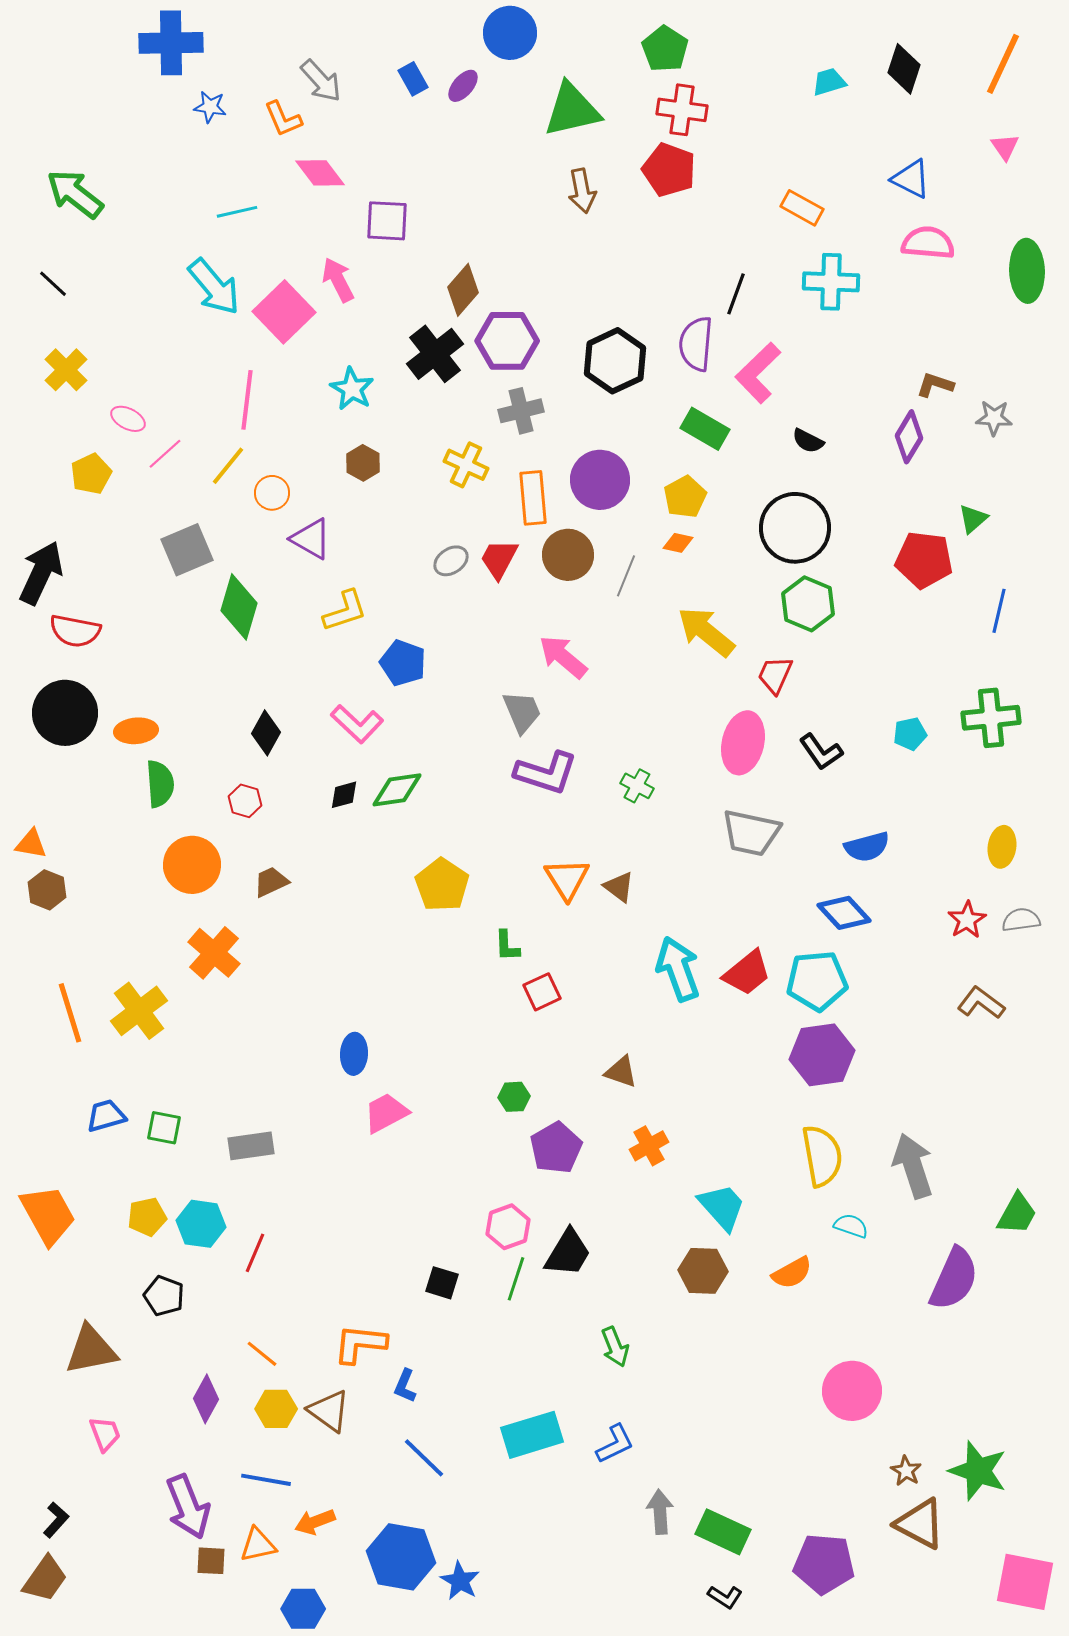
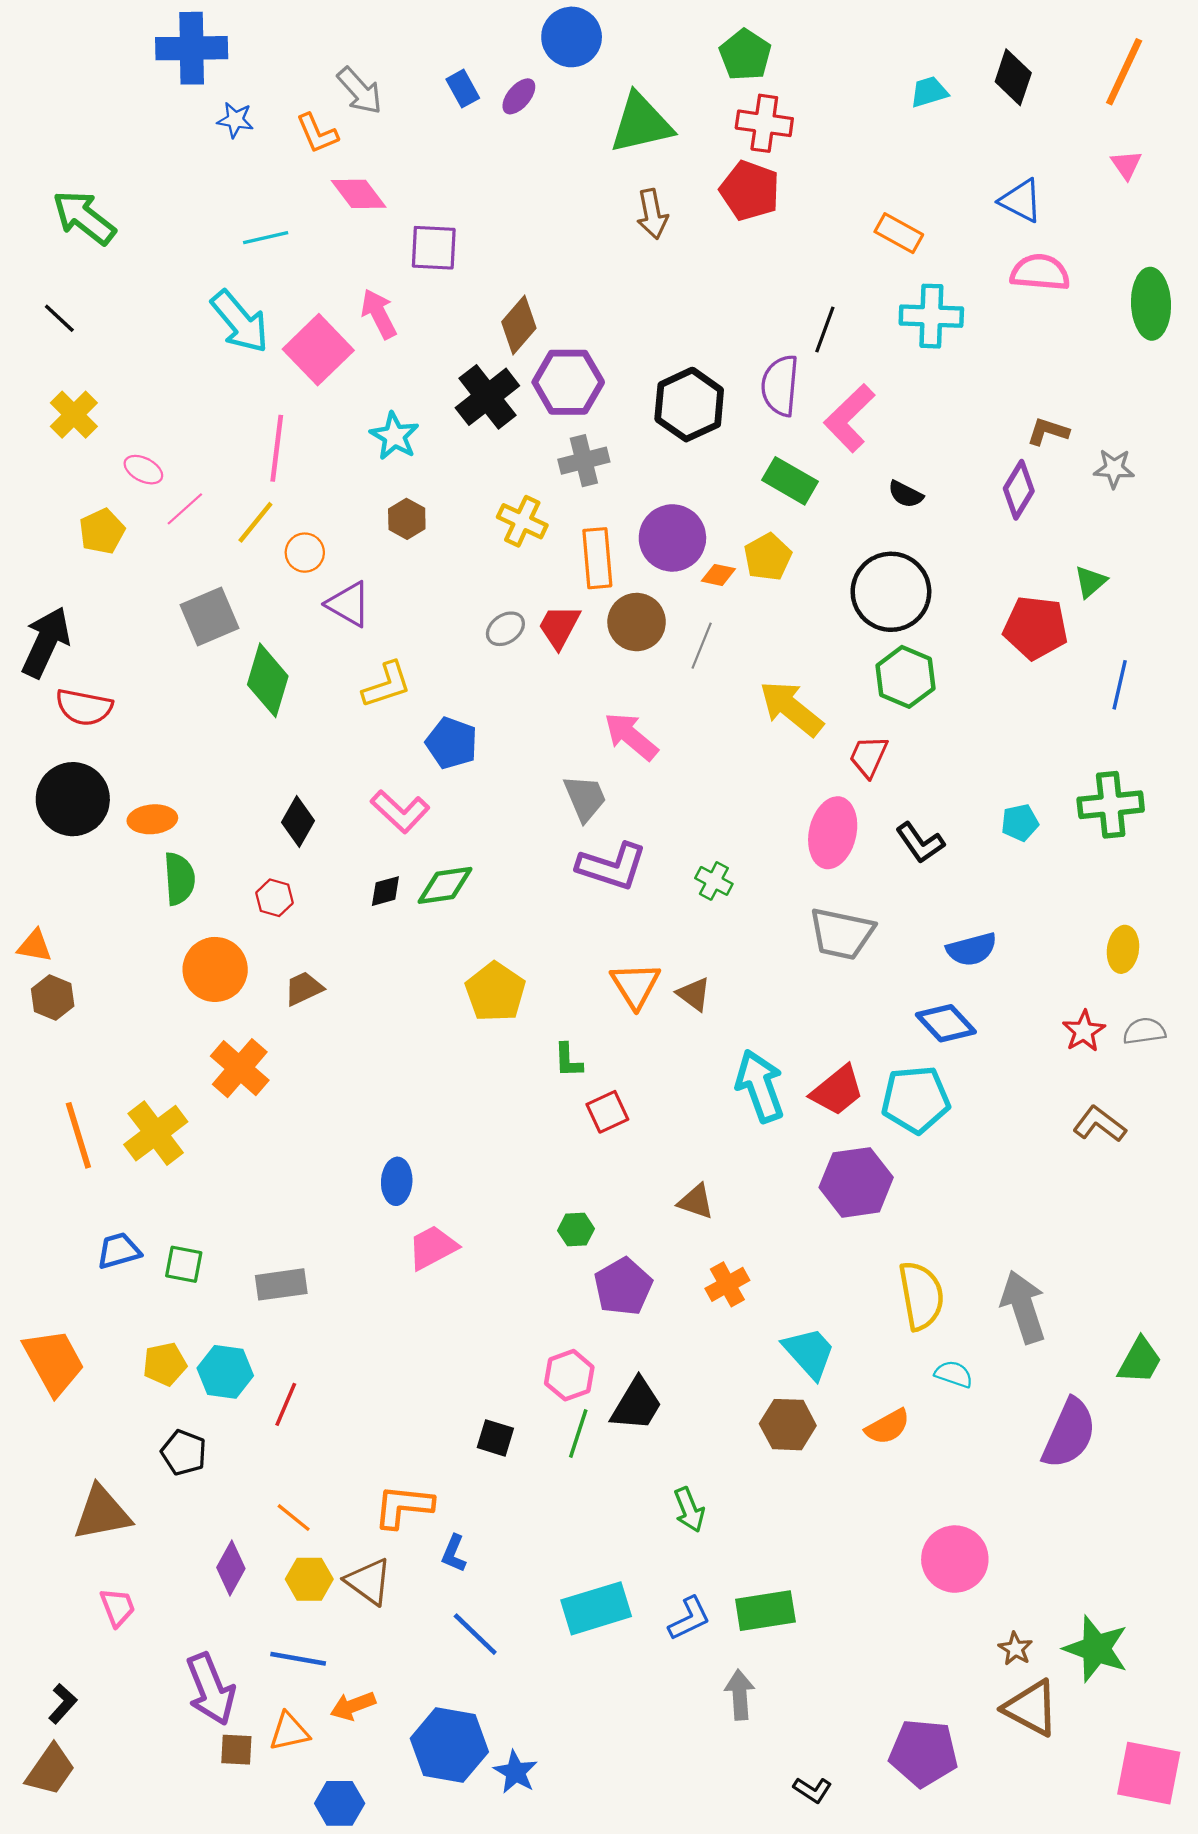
orange diamond: (678, 543) -> (718, 575), moved
purple hexagon: (822, 1055) -> (856, 1182), moved
green rectangle: (723, 1532) -> (765, 1611), moved, turned -34

